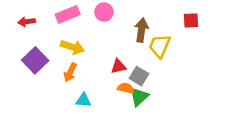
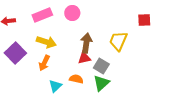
brown arrow: (141, 30) -> (86, 43), moved
orange semicircle: (126, 88) -> (76, 79), moved
cyan triangle: (83, 100) -> (55, 86), turned -48

